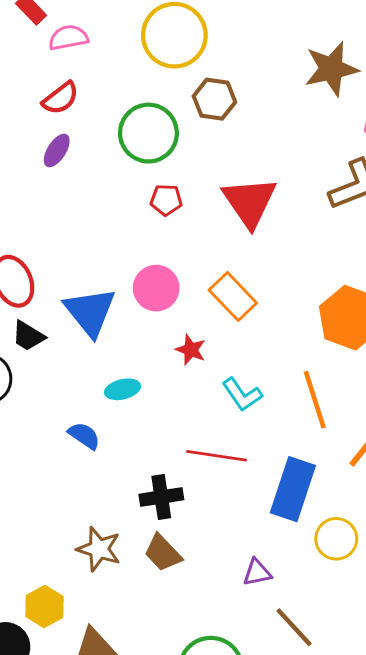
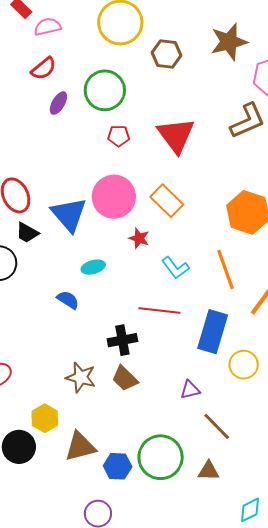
brown hexagon: (214, 99) -> (167, 54), moved
purple ellipse: (57, 150) -> (58, 103), moved
pink circle: (156, 288) -> (114, 197), size x1.4

